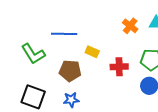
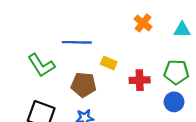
orange cross: (130, 26) -> (143, 23), moved

